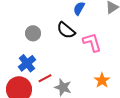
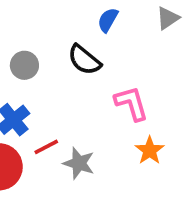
pink L-shape: (92, 42) -> (131, 103), moved

